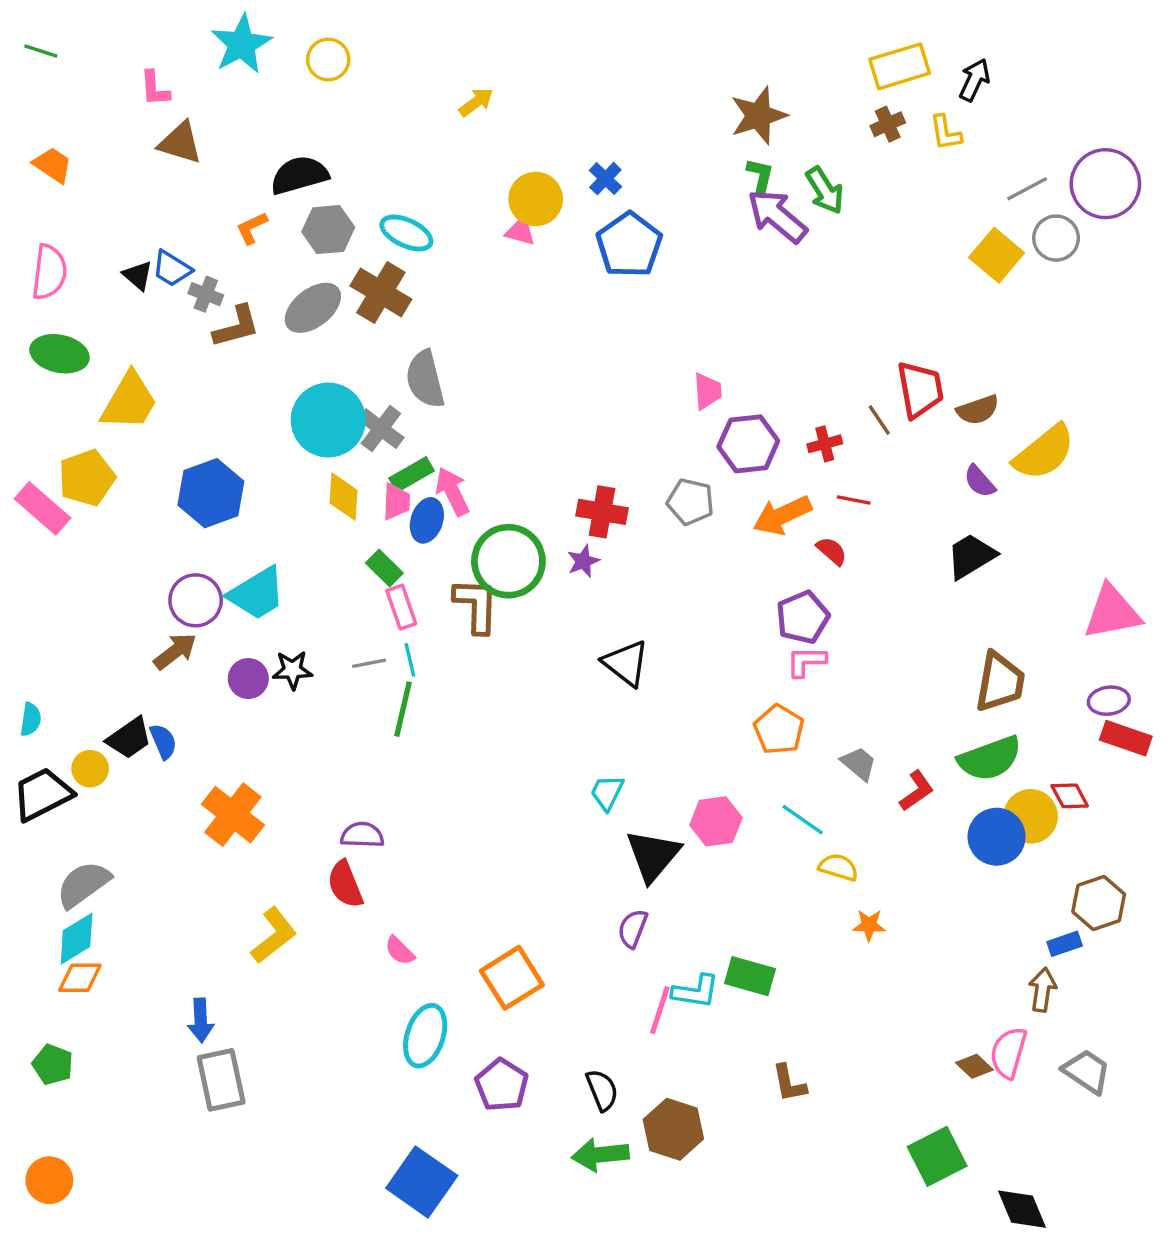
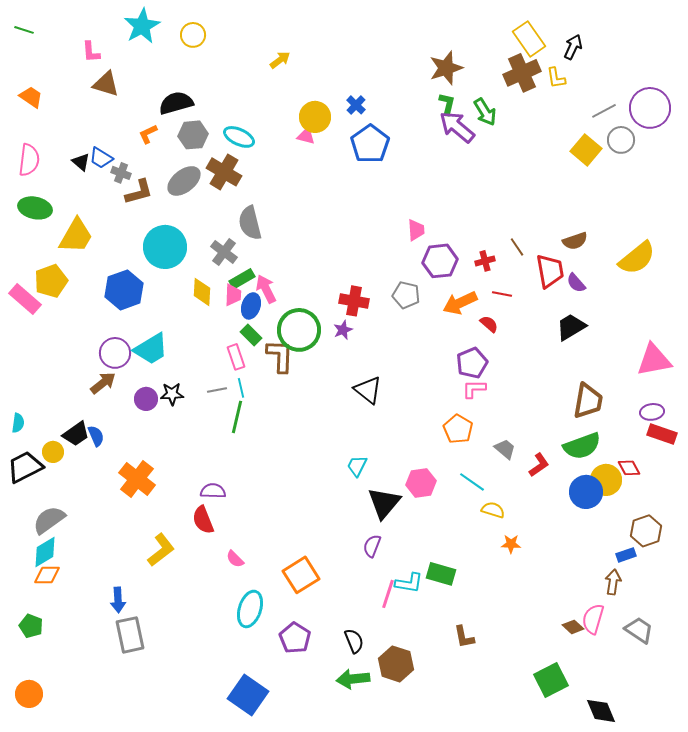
yellow rectangle: (900, 66) -> (529, 39), turned 72
brown cross: (888, 124) -> (522, 73), size x1.8
red trapezoid: (920, 389) -> (550, 271), moved
cyan circle: (328, 420) -> (165, 247), moved
yellow semicircle: (1044, 452) -> (637, 258), moved
green rectangle: (384, 568) -> (251, 335), moved

